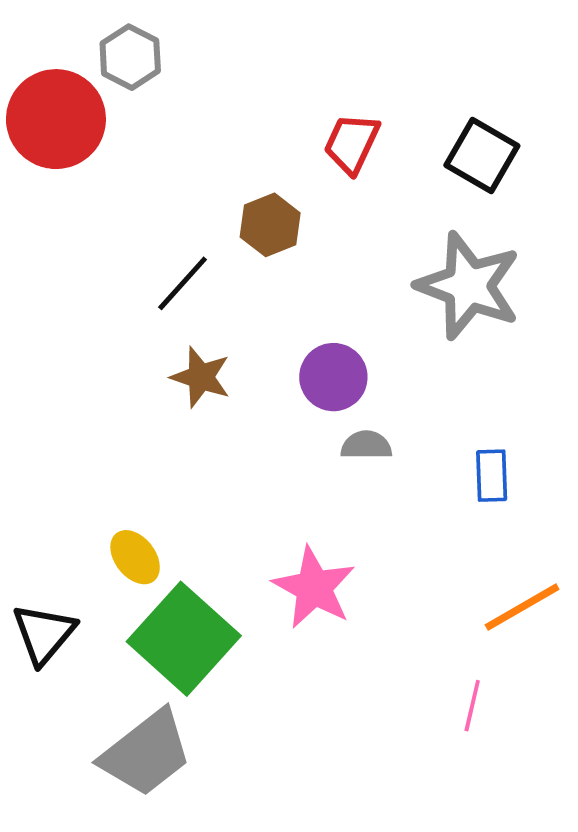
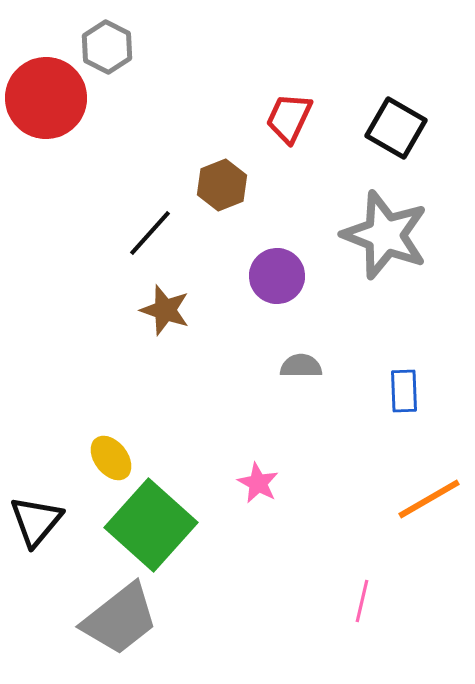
purple circle: (333, 377) -> (277, 276), moved
pink star: (314, 588) -> (258, 483), size x0.6
pink line: (472, 706) -> (362, 601), moved

